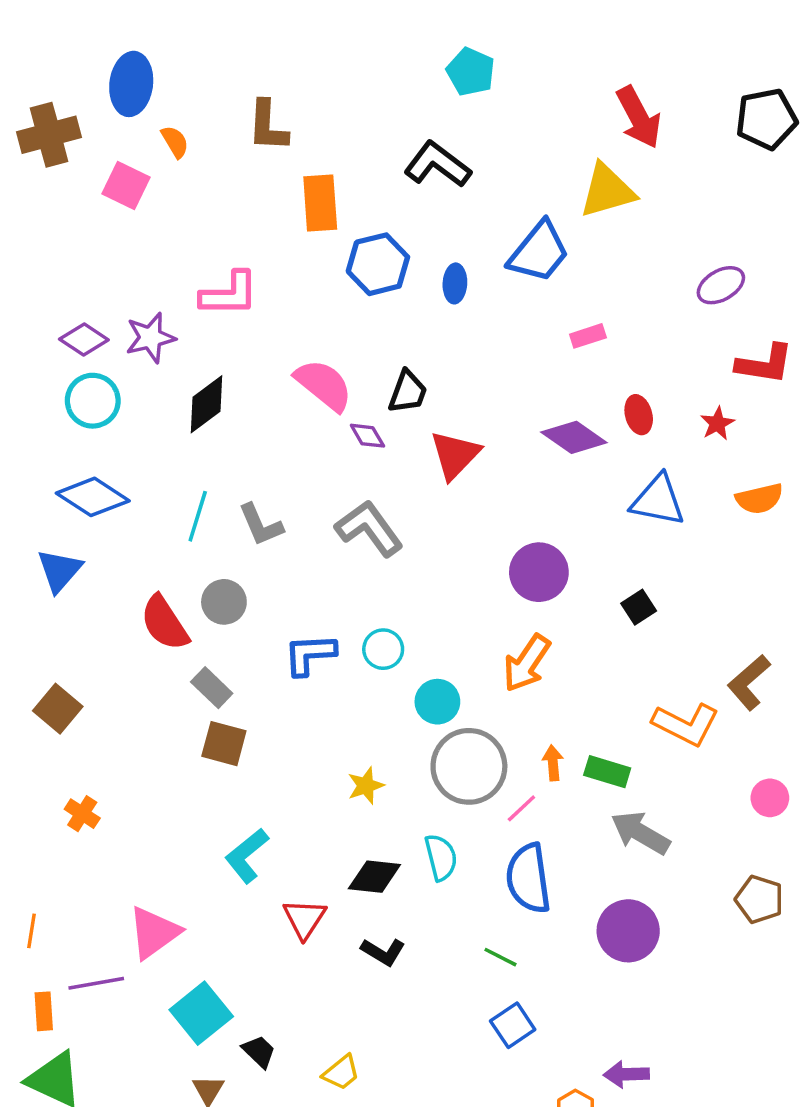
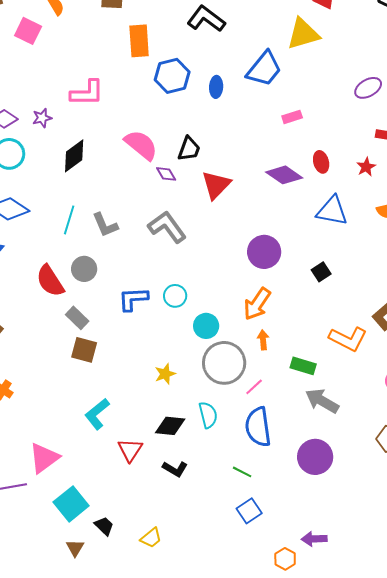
purple star: (150, 338) -> (42, 118), size x0.7
orange arrow: (553, 763) -> (263, 340), moved

